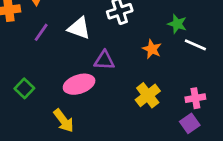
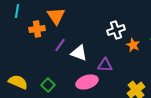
white triangle: (79, 28) -> (79, 53), moved
orange star: (152, 49) -> (133, 45), moved

